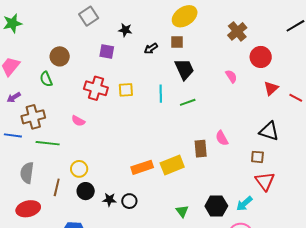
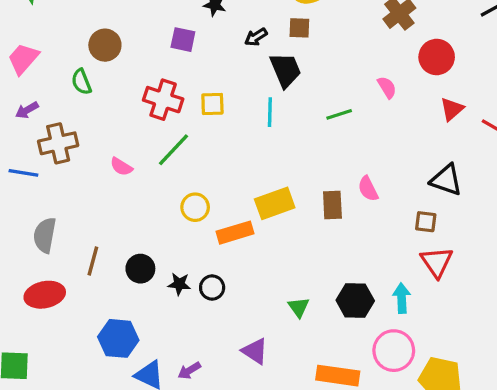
black trapezoid: (184, 69) -> (285, 70), moved
green line: (188, 102) -> (339, 114), moved
pink semicircle: (78, 121) -> (121, 167), moved
green line: (48, 143) -> (174, 150), moved, turned -55
yellow rectangle: (172, 165) -> (275, 203), moved
yellow circle: (79, 169) -> (195, 207), moved
cyan arrow: (244, 204) -> (402, 298), turned 126

